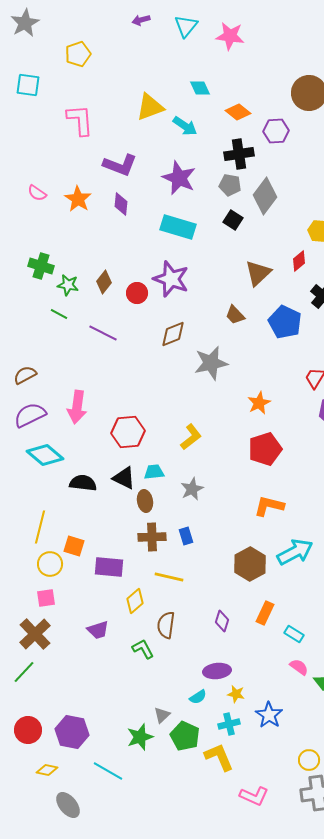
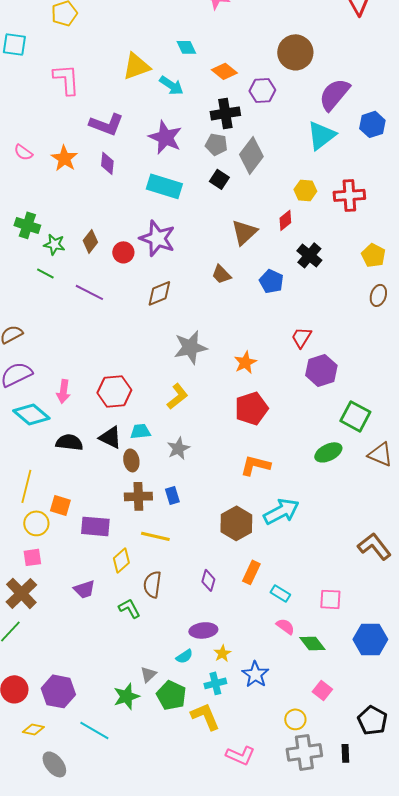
blue pentagon: (285, 322) -> (271, 281), size x0.7
gray star: (211, 363) -> (190, 347), moved
pink arrow: (77, 407) -> (63, 391), moved, size x0.7
yellow star: (236, 694) -> (222, 653), turned 30

